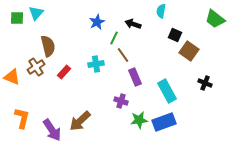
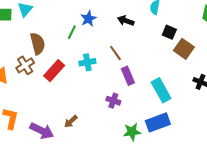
green line: (114, 38) -> (72, 32), moved
red rectangle: (64, 72) -> (54, 71), size x1.5
green star: (139, 120) -> (132, 132), moved
brown arrow: (80, 121) -> (71, 121), size x0.6
purple arrow: (52, 130) -> (42, 131), turned -30

